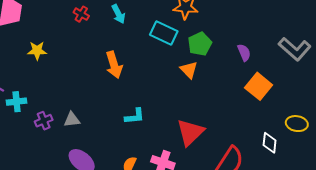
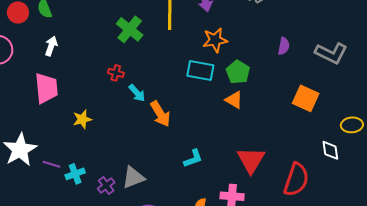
cyan arrow: (118, 14) -> (137, 93), moved
purple semicircle: (244, 53) -> (284, 46), moved, turned 48
gray triangle: (72, 120) -> (133, 177), size x1.4

